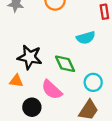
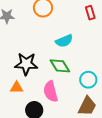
cyan semicircle: (86, 38) -> (64, 41), moved
pink semicircle: (52, 90) -> (51, 91), turned 40

